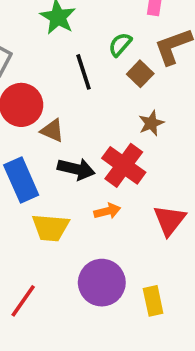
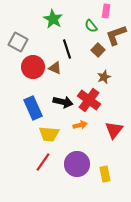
green semicircle: (120, 44) -> (91, 26), moved, turned -80
brown triangle: (52, 131) -> (55, 68), moved
red line: (23, 301) -> (43, 162), moved

